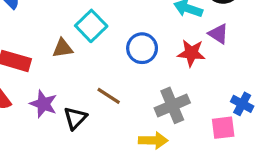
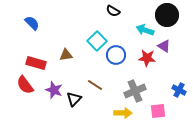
cyan square: (91, 26) -> (97, 41), moved
pink square: (223, 128) -> (158, 111), moved

